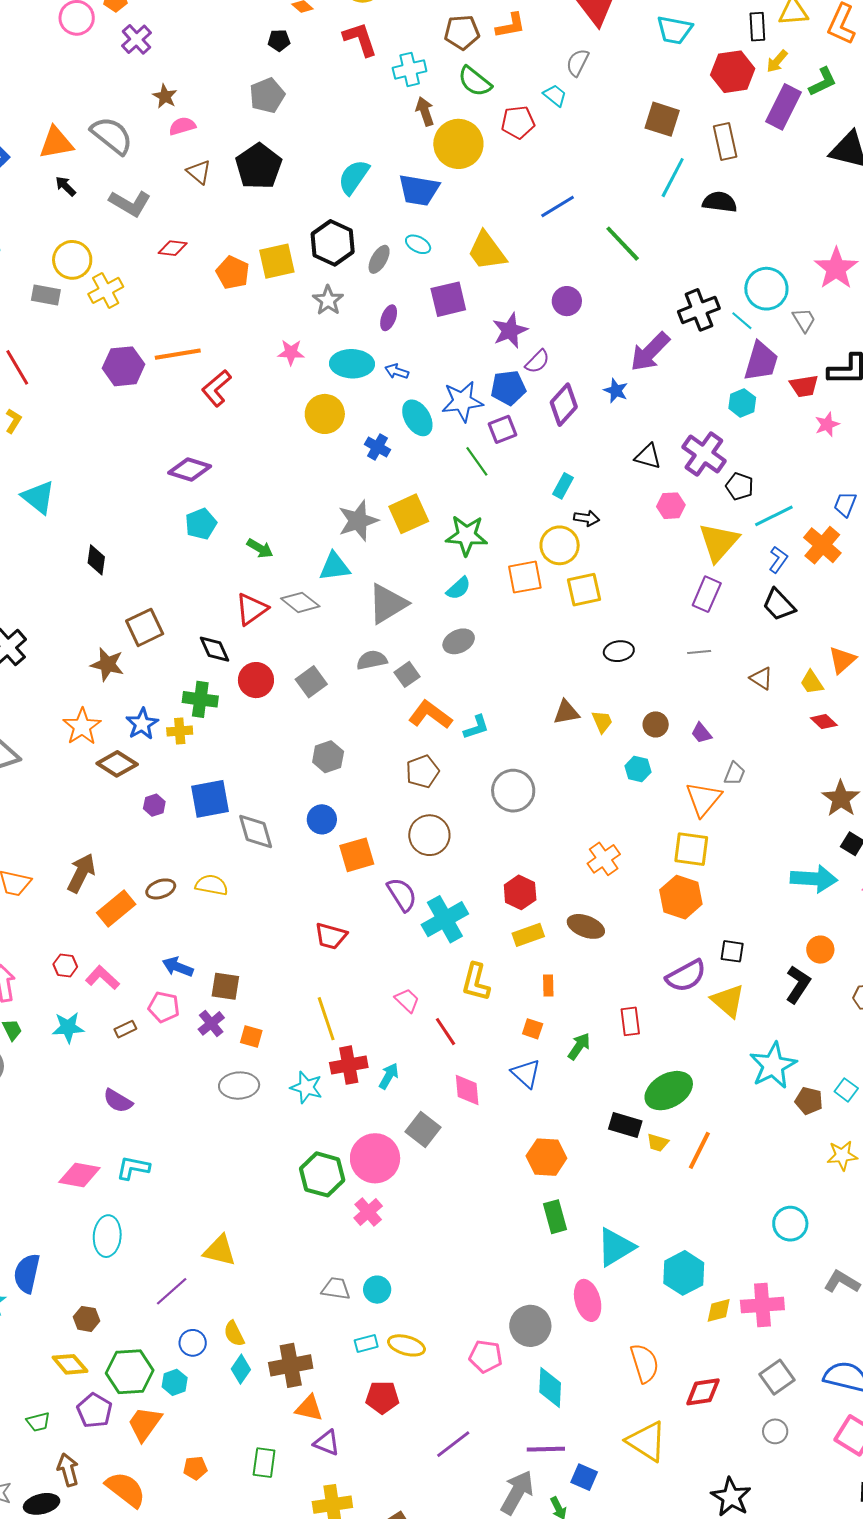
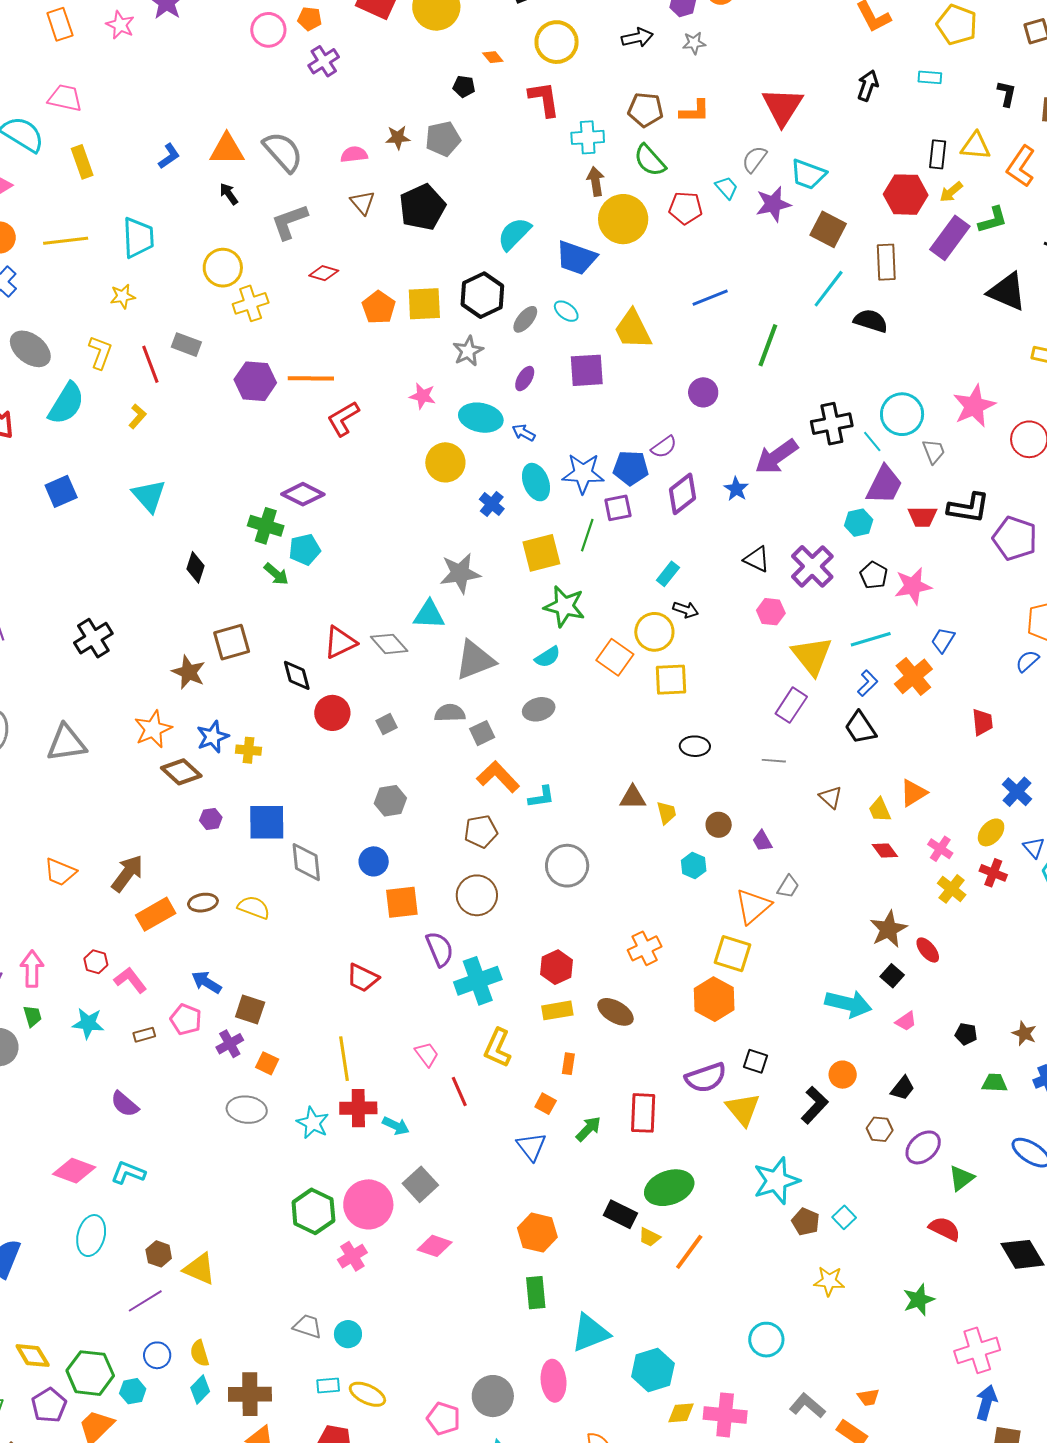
cyan trapezoid: (674, 30) -> (808, 174), moved
brown star: (165, 96) -> (398, 138), moved, turned 30
gray L-shape: (130, 203) -> (289, 222), turned 120
green line: (623, 244) -> (768, 345), turned 54
gray rectangle: (46, 295) -> (186, 345), moved
purple star: (510, 331) -> (773, 204), moved
pink star: (827, 424) -> (913, 586), moved, size x1.5
green line: (477, 461) -> (587, 535), turned 44
black pentagon: (740, 486) -> (874, 575), moved
yellow square: (409, 514) -> (541, 553), moved
yellow triangle: (719, 542) -> (812, 656), turned -30
green arrow: (260, 548) -> (276, 574), moved
orange square: (525, 577) -> (615, 657), turned 36
gray square: (311, 682) -> (387, 724), size x0.7
green cross: (200, 699) -> (266, 526), moved
red rectangle: (630, 1021) -> (643, 1113), size x1.4
cyan arrow: (389, 1076) -> (396, 1126), turned 76
pink diamond: (467, 1090) -> (435, 1246), moved, turned -76
brown hexagon: (87, 1319) -> (159, 1254), moved

